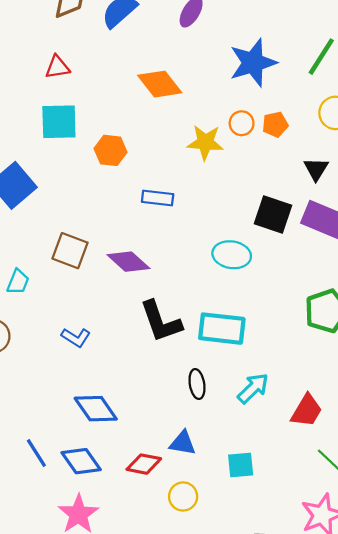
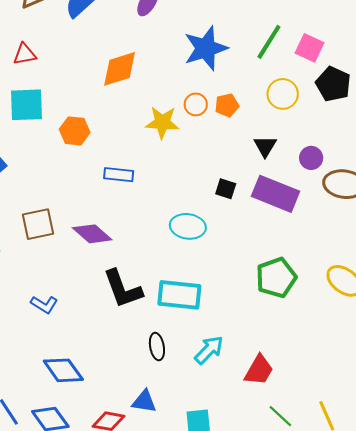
orange diamond: (160, 84) -> (120, 69), turned -69
black square: (273, 215) -> (226, 189), size x0.6
brown square: (70, 251) -> (38, 224), turned -32

